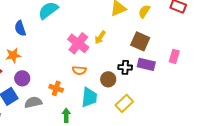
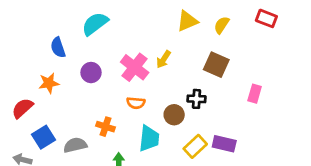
pink rectangle: (174, 56) -> (255, 94), moved
purple rectangle: (146, 64) -> (224, 144), moved
purple circle: (22, 78) -> (91, 73), moved

